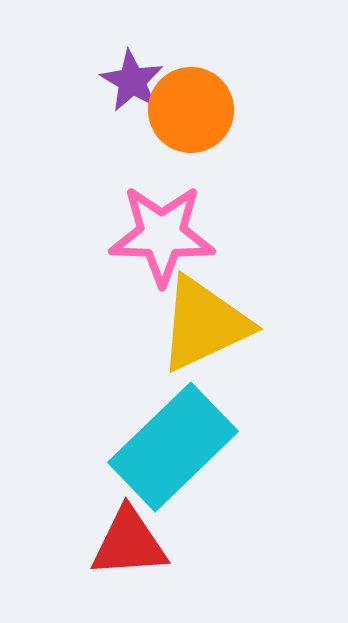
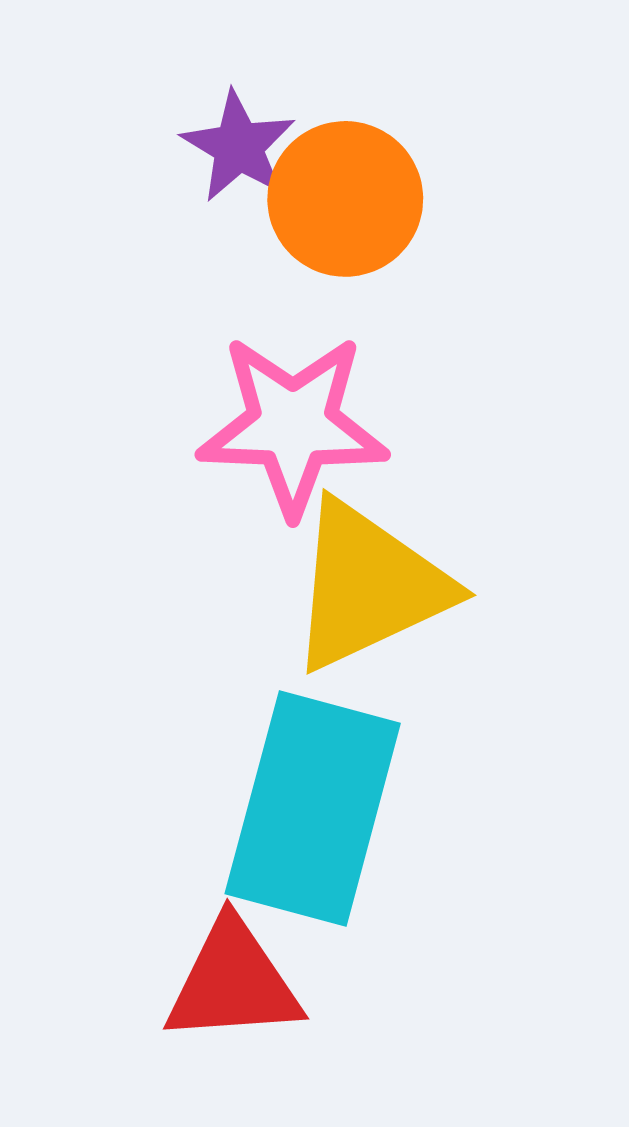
cyan rectangle: (173, 447) -> (313, 808), turned -31

